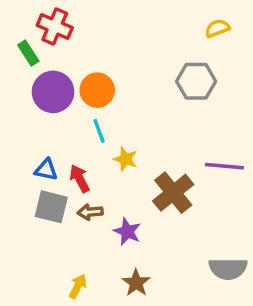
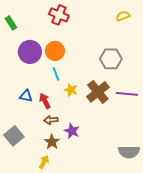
red cross: (55, 27) -> (59, 15), moved
green rectangle: (28, 53) -> (11, 23), moved
gray hexagon: (196, 81) -> (111, 59), moved
brown cross: (173, 193) -> (98, 92), moved
gray square: (51, 207) -> (14, 136), moved, turned 36
brown star: (136, 283) -> (52, 142), moved

